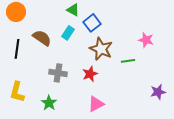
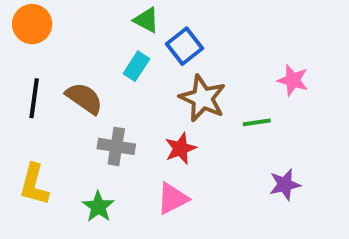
brown semicircle: (42, 38) -> (84, 98), moved
purple star: (158, 92) -> (285, 185), moved
pink triangle: (96, 104) -> (172, 199), moved

